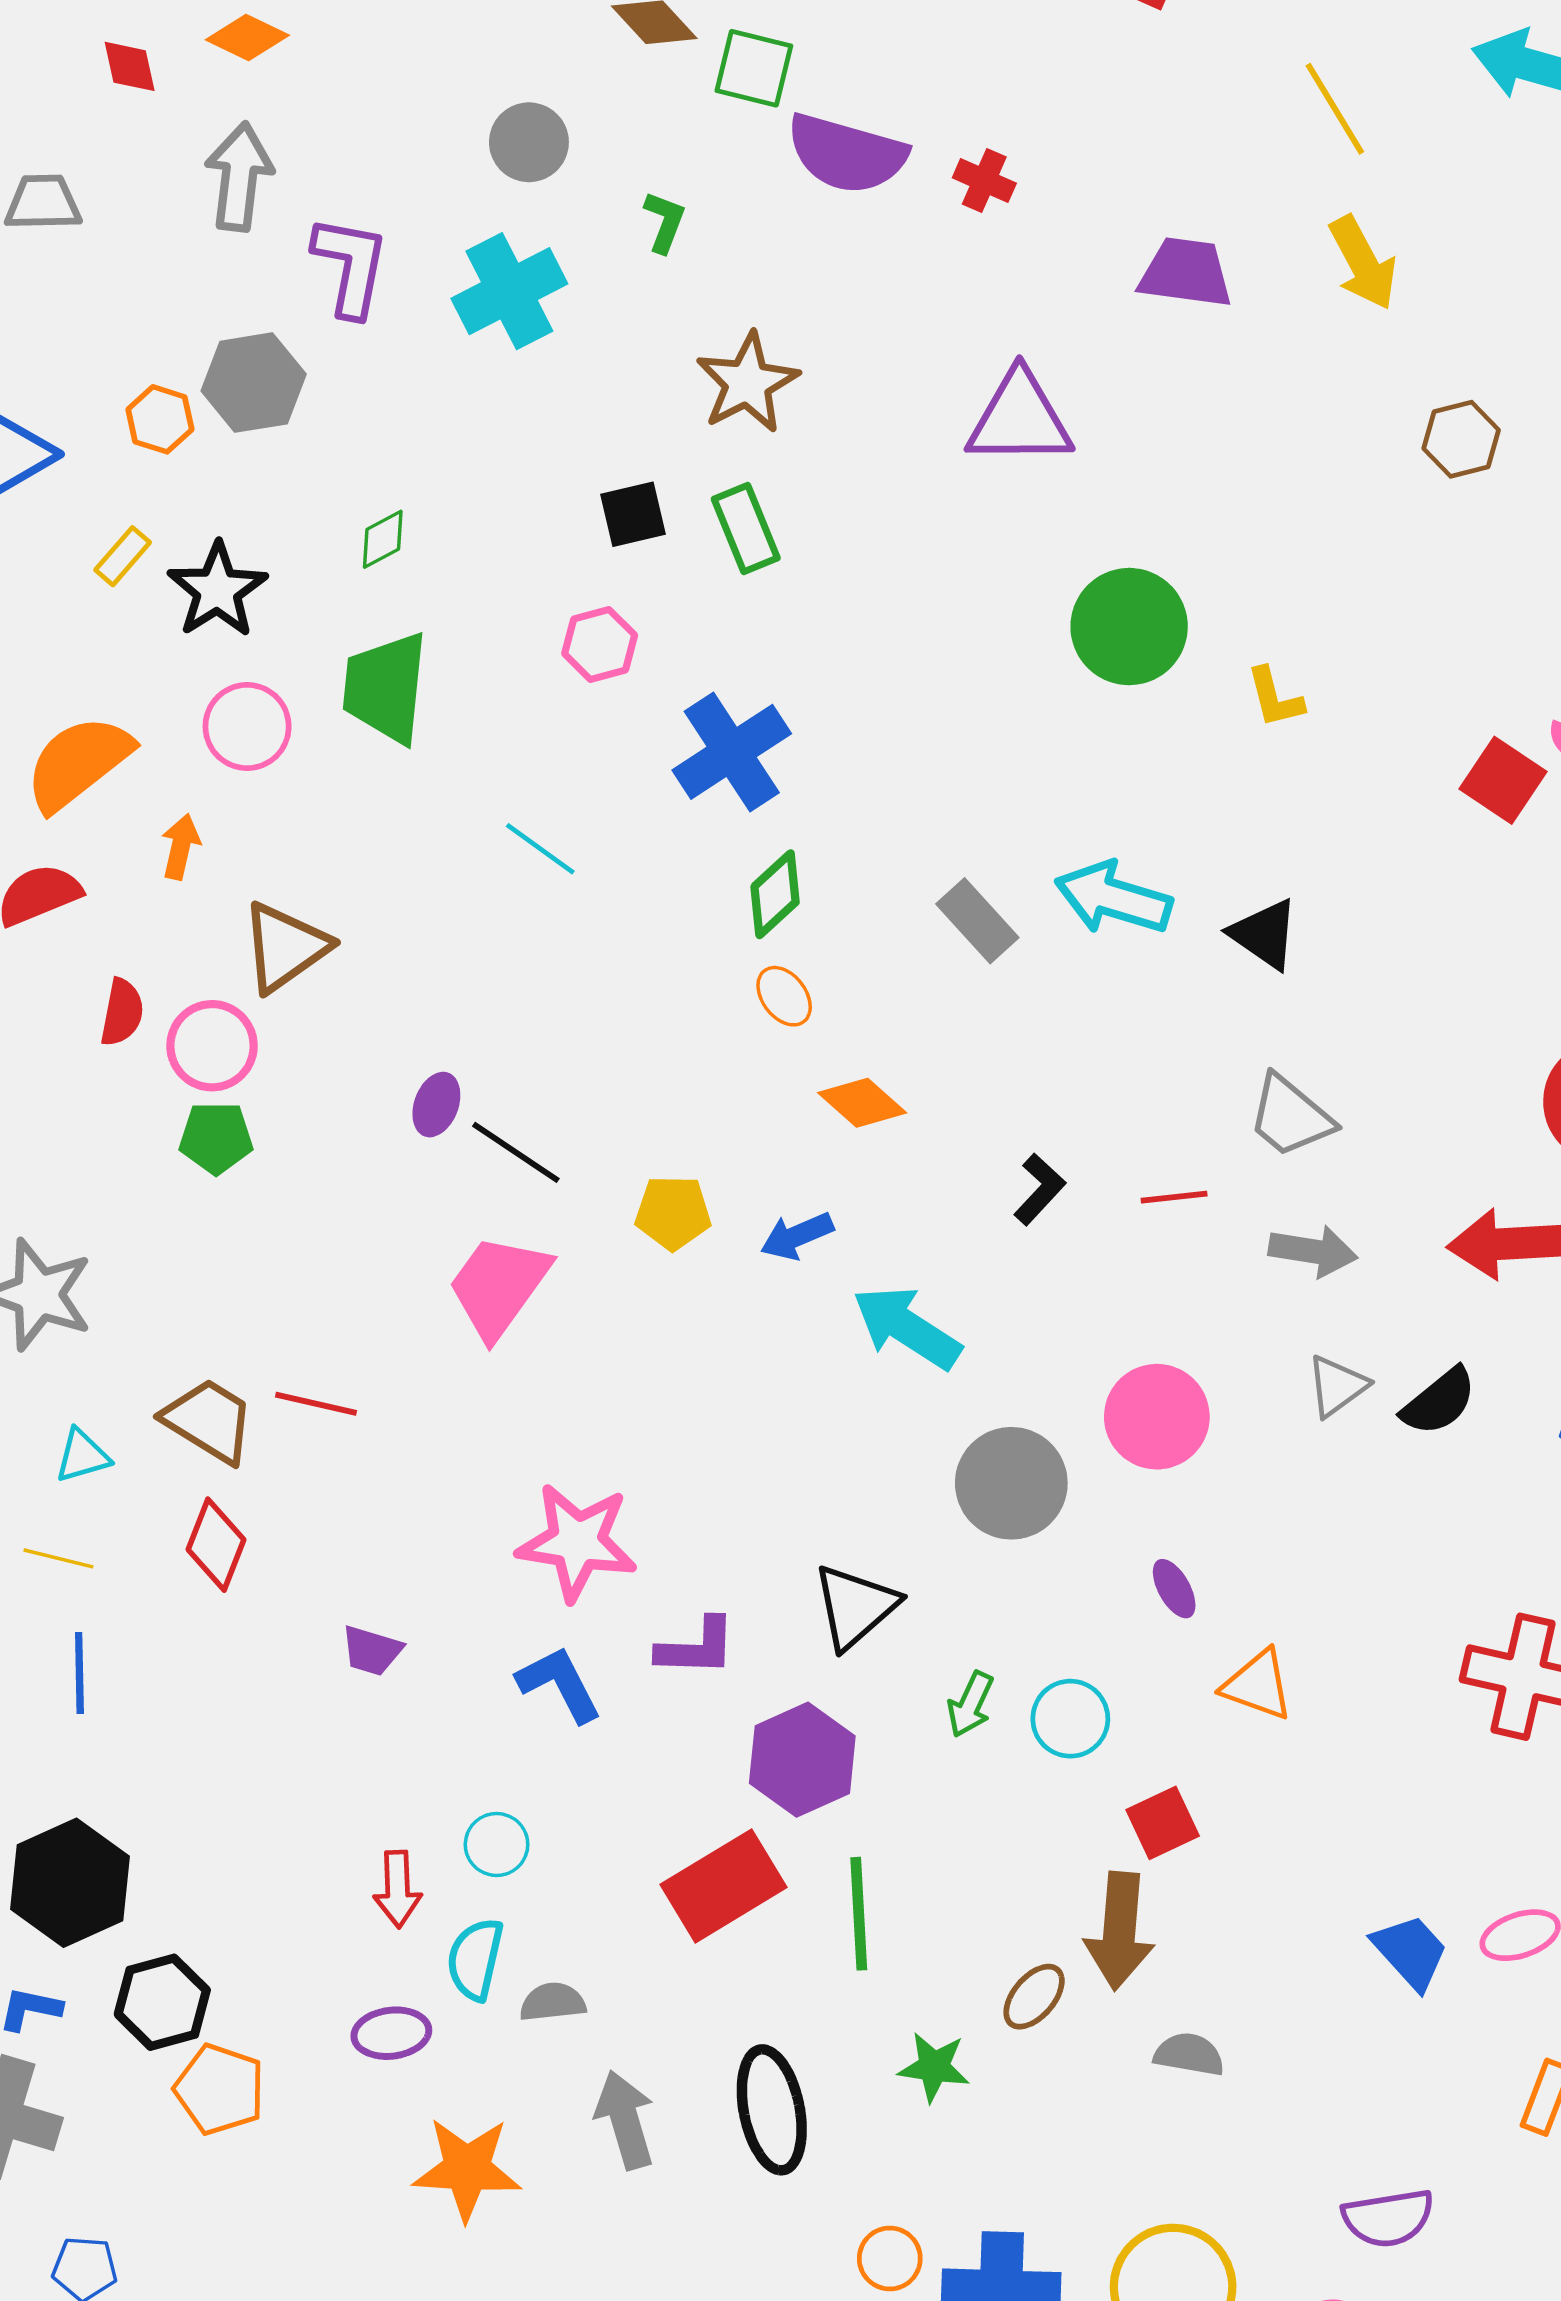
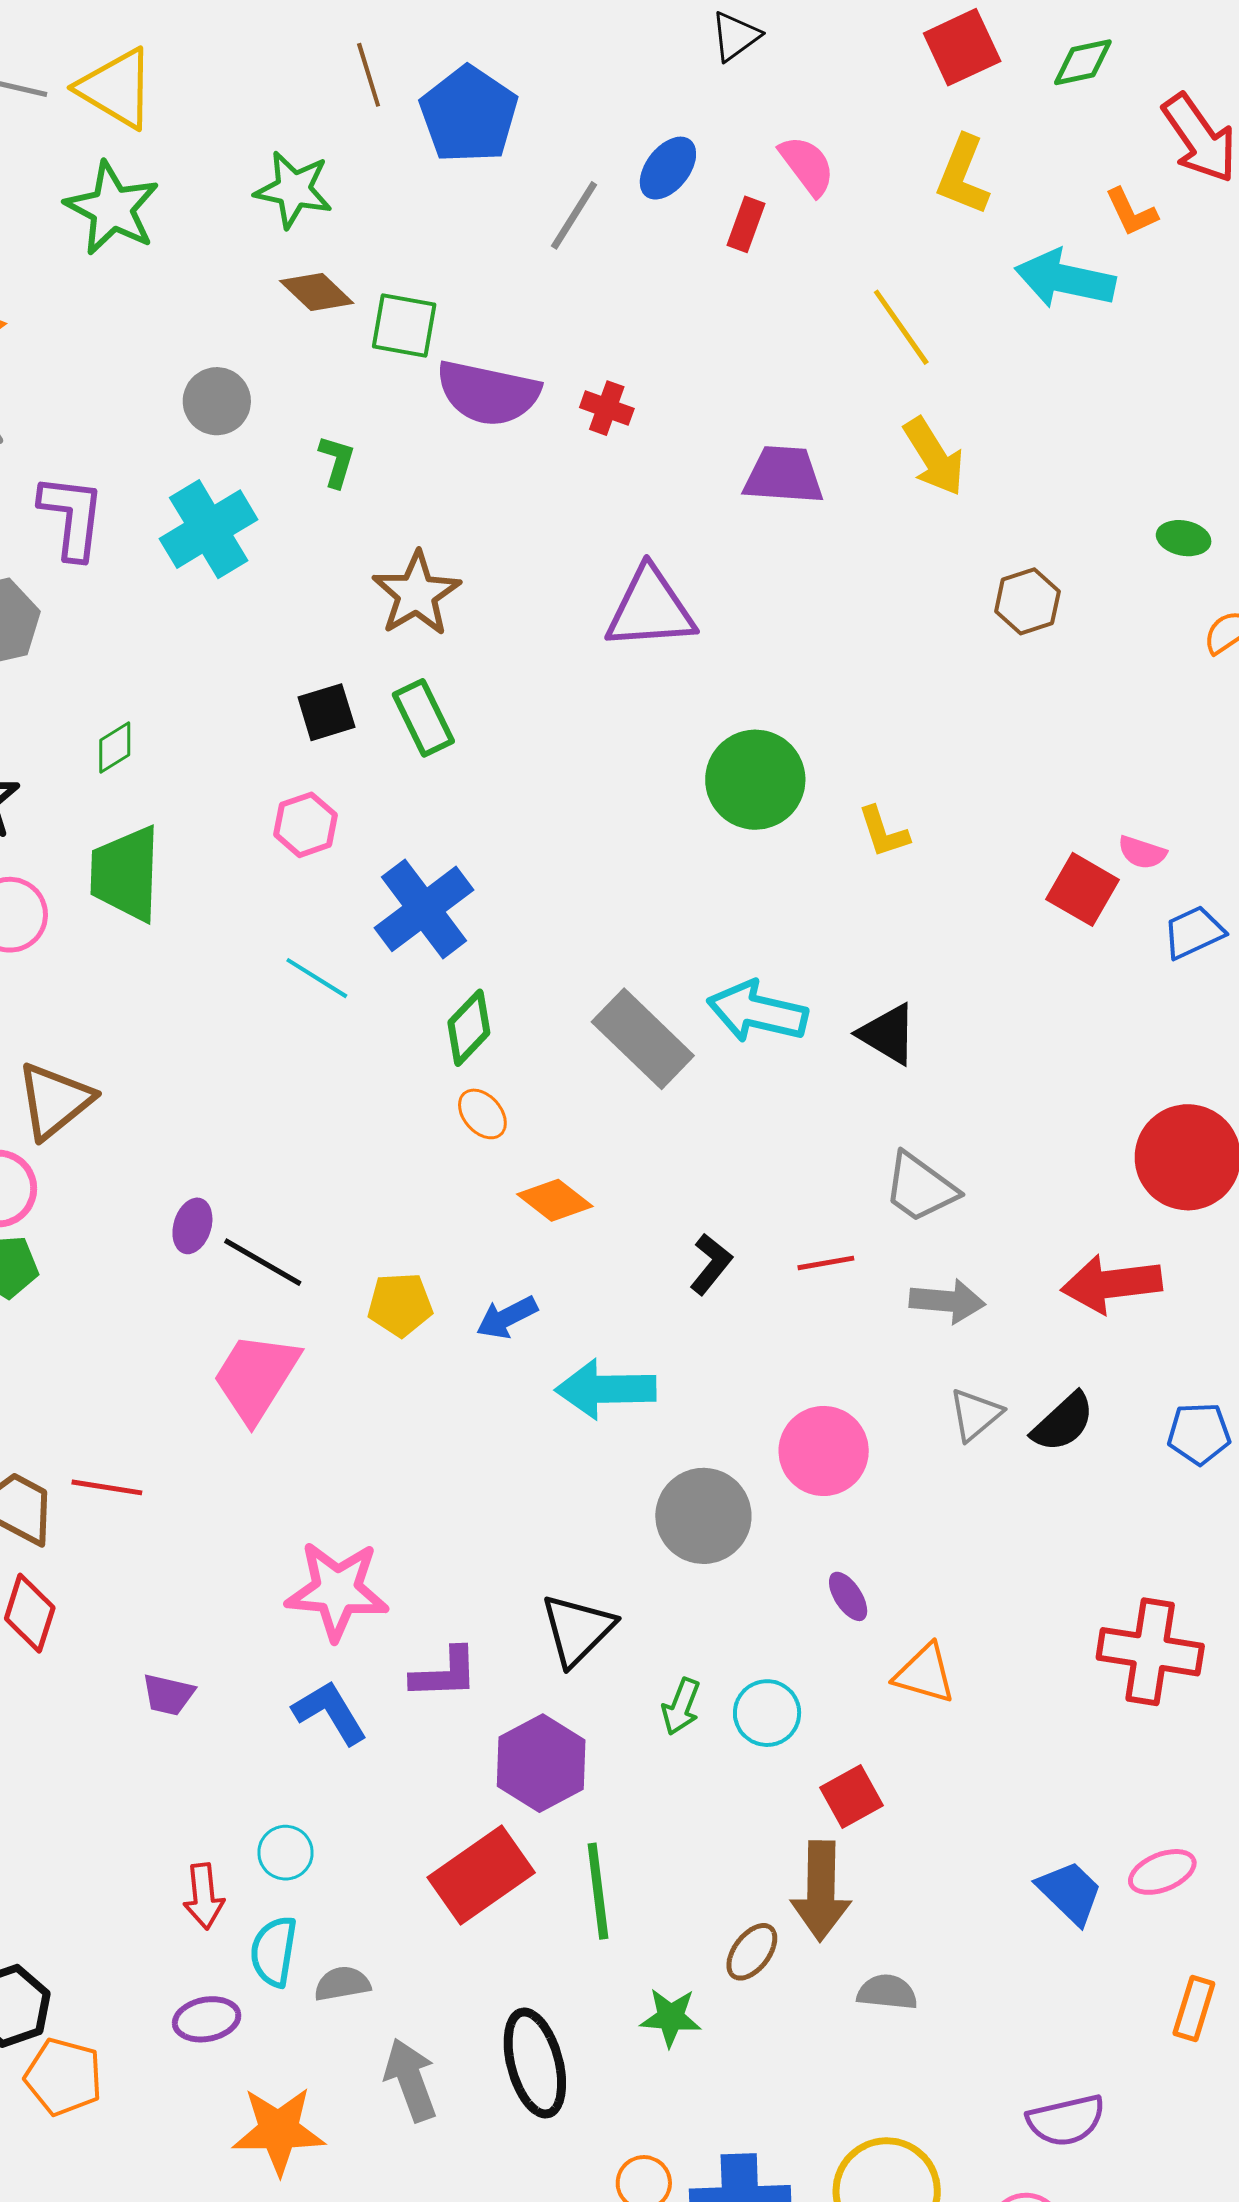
cyan line: (540, 849) -> (317, 978), moved
gray rectangle: (977, 921) -> (643, 1039), size x1.4
cyan arrow: (907, 1327) -> (606, 1389), turned -30

